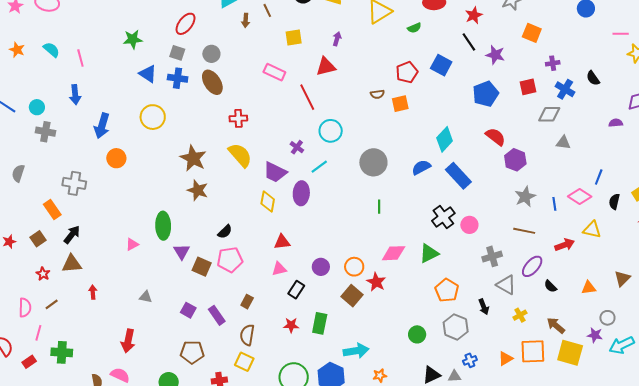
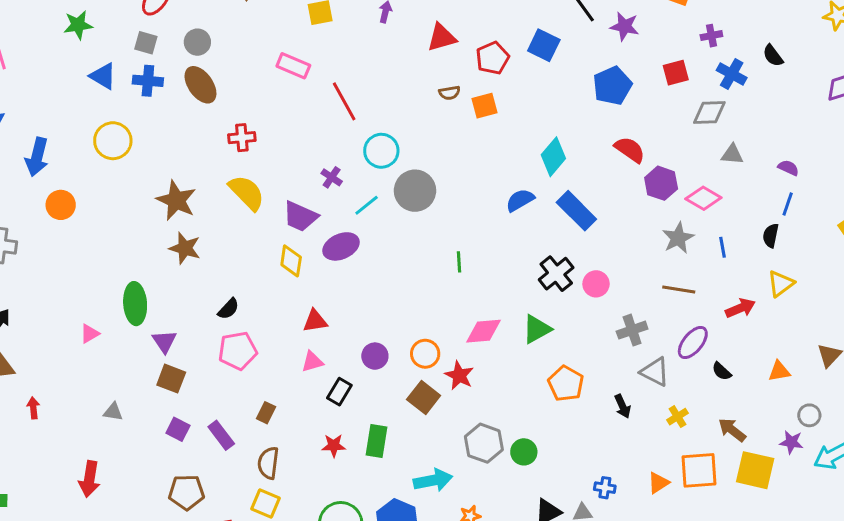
red triangle: (326, 66) -> (442, 37), moved
purple semicircle: (616, 123) -> (788, 168), moved, turned 32
gray circle: (373, 162) -> (415, 191), moved
purple ellipse: (301, 193) -> (341, 246), turned 65
pink diamond: (580, 196) -> (703, 198), moved
black semicircle: (614, 202) -> (771, 236), moved
yellow triangle: (592, 230) -> (781, 284), turned -48
brown square: (202, 267) -> (171, 379), moved
gray hexagon: (456, 327) -> (484, 443), moved
blue cross: (470, 360) -> (605, 488), turned 32

